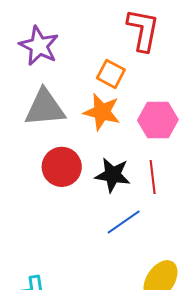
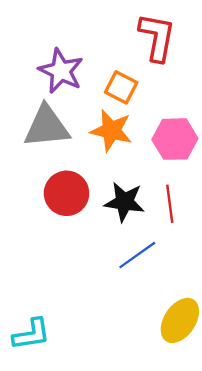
purple star: (39, 46) -> (61, 71), moved

